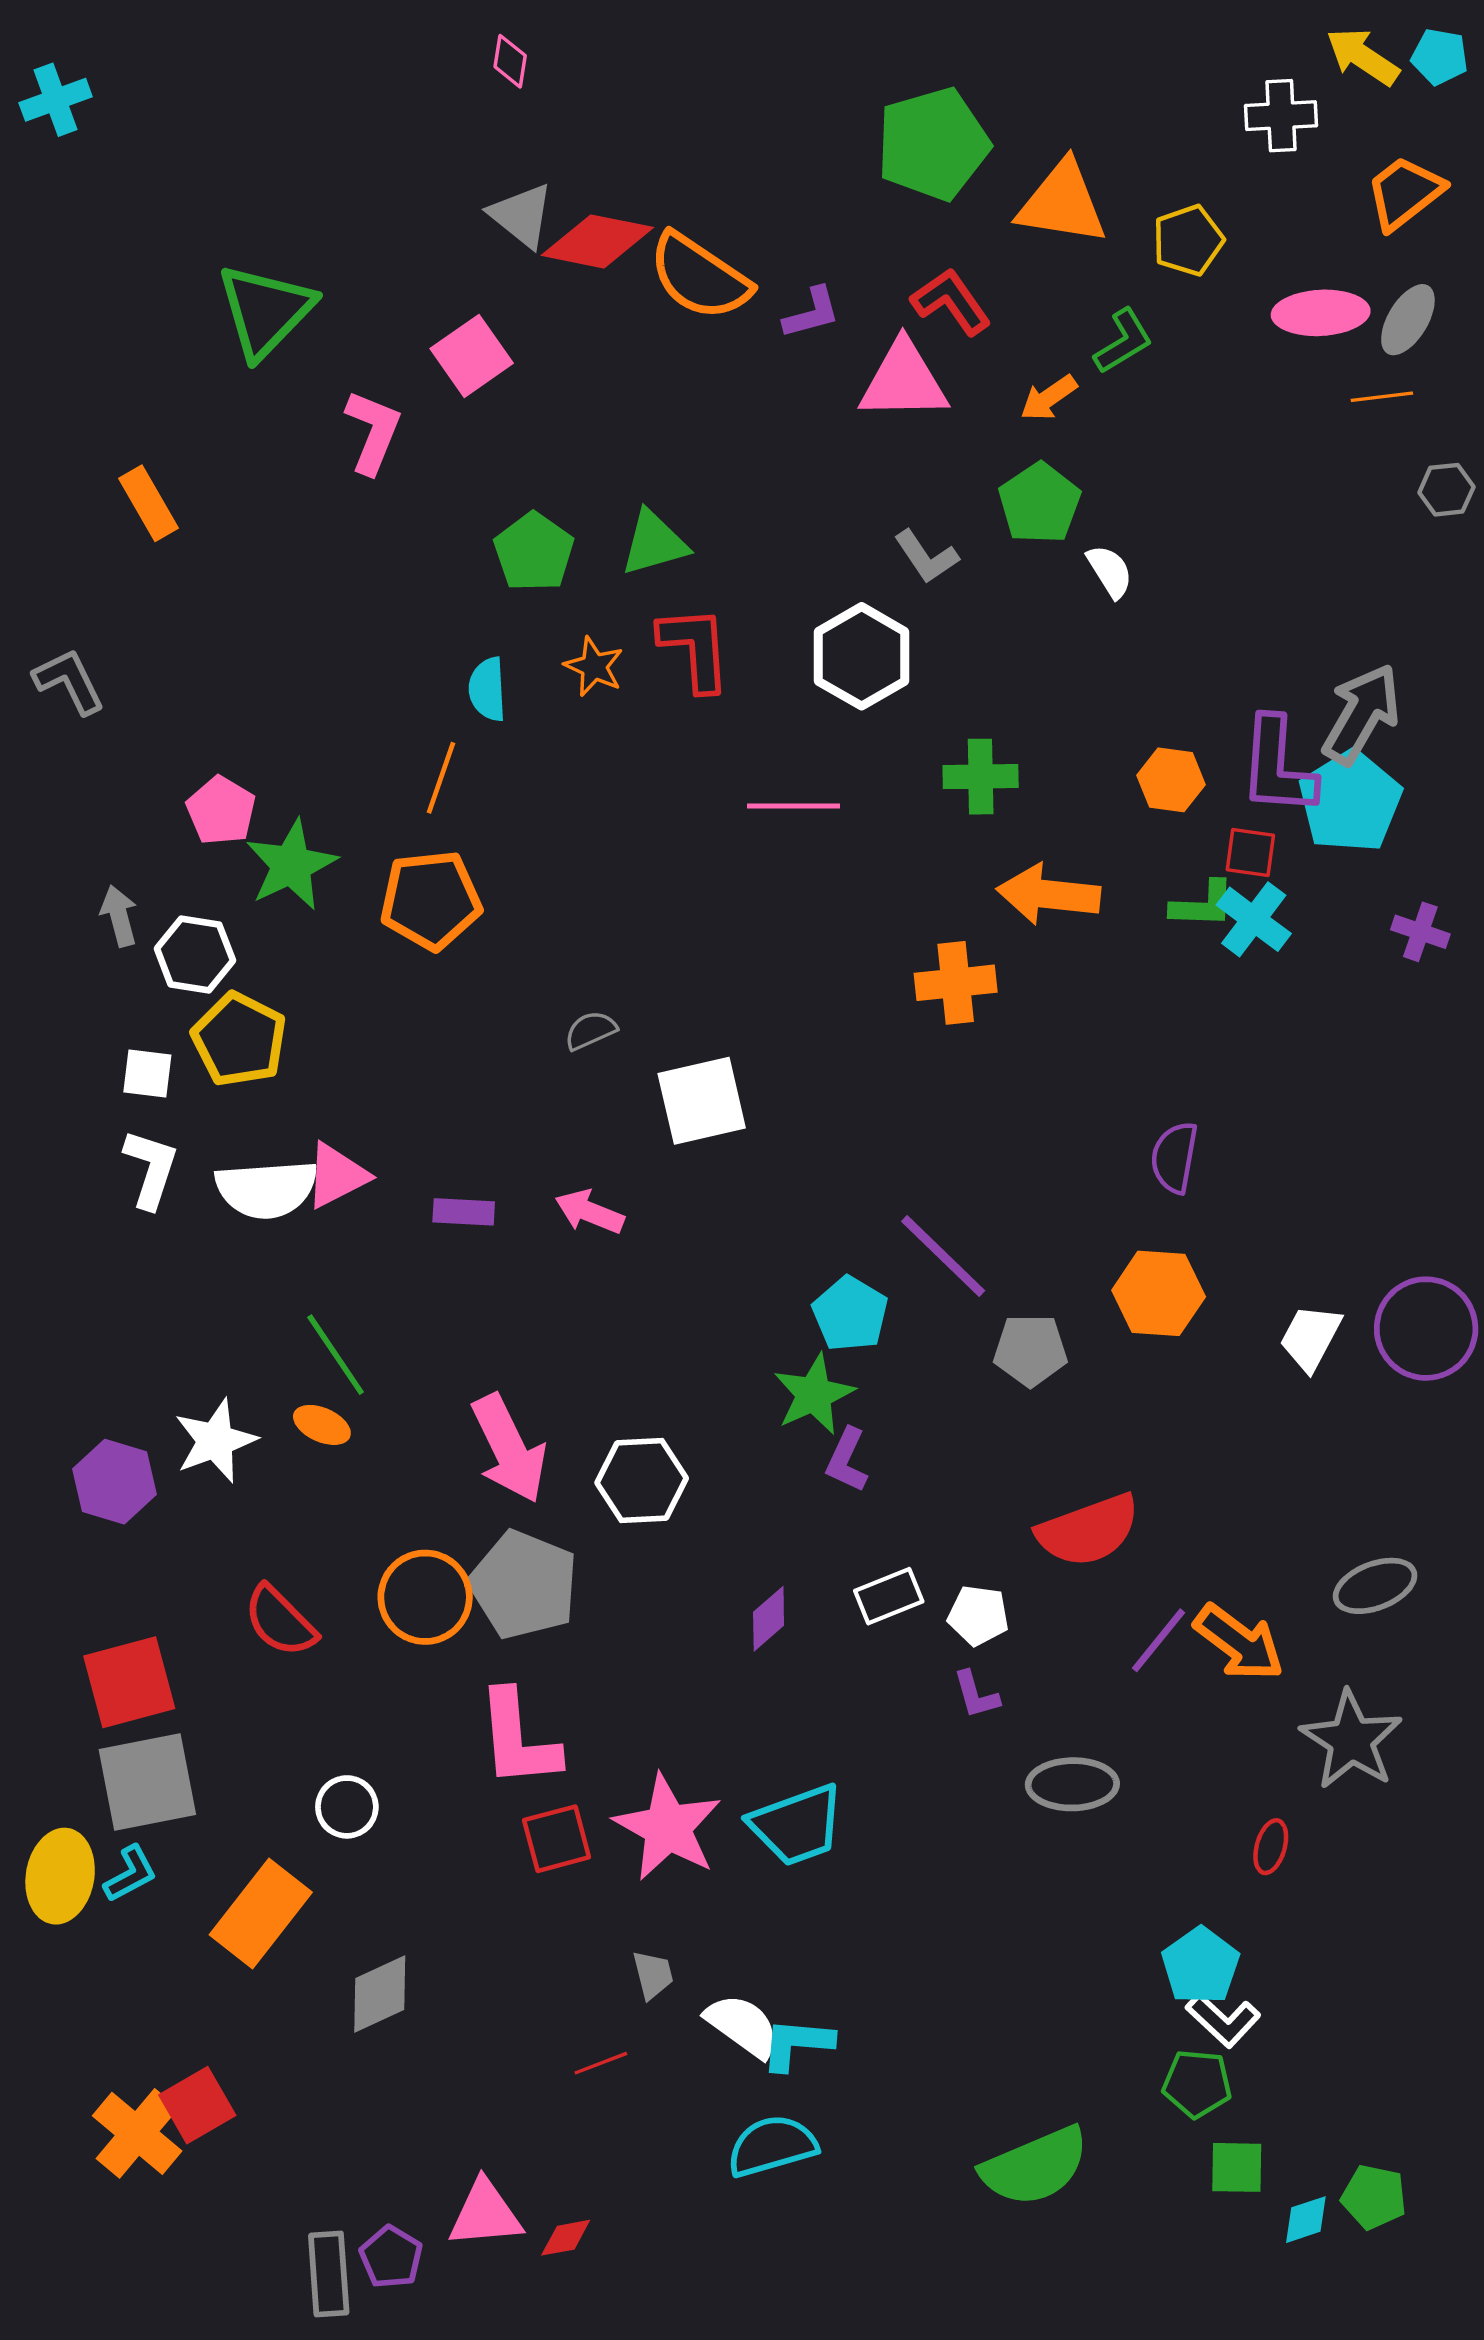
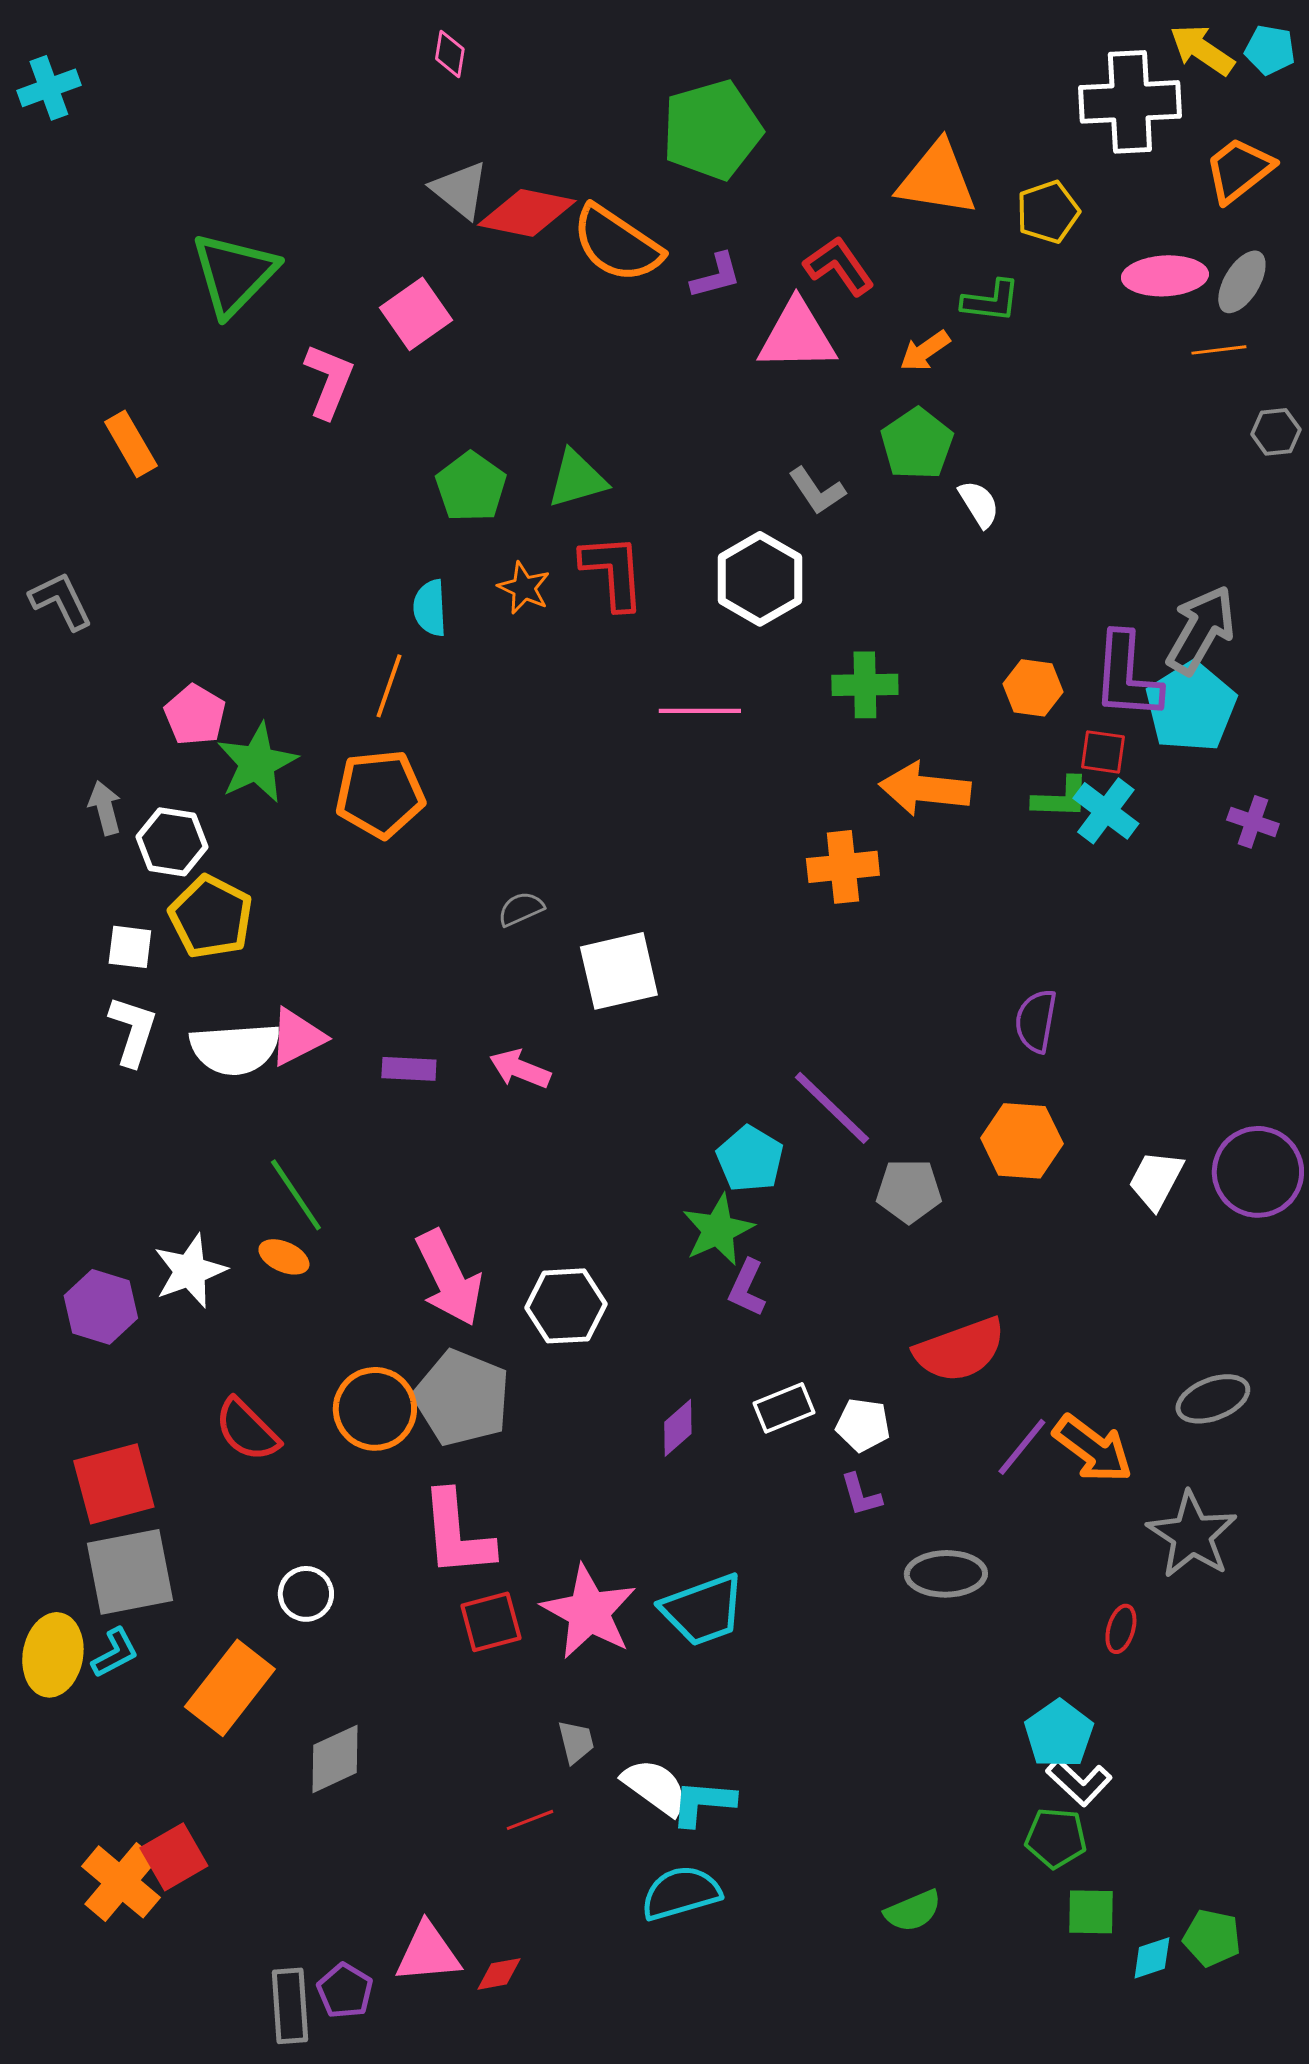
white cross: (1281, 116) -> (1130, 102), size x1.6
green pentagon: (933, 144) -> (712, 130), moved
green L-shape: (1123, 341) -> (991, 301), turned 38
green semicircle: (1035, 2166) -> (913, 1911), size x0.6

